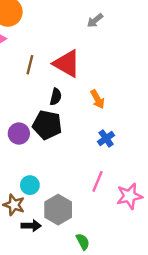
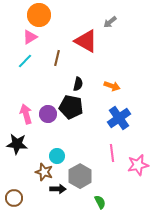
red triangle: (67, 64) -> (86, 41), moved
orange arrow: (97, 99) -> (112, 86), turned -42
blue cross: (106, 138) -> (119, 118), size x1.6
pink line: (97, 181) -> (112, 153), turned -30

